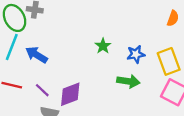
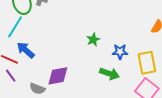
blue arrow: (36, 55) -> (26, 50), moved
purple line: (42, 90) -> (11, 76), moved

